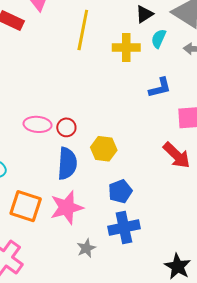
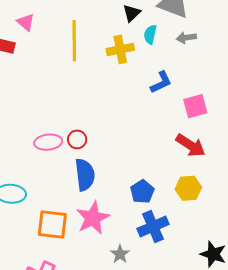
yellow hexagon: (104, 149) -> (188, 188), moved

